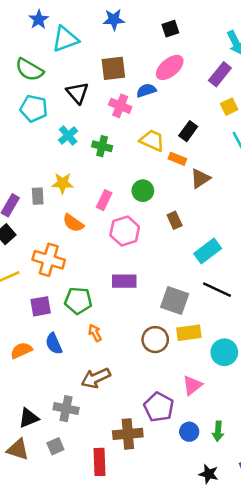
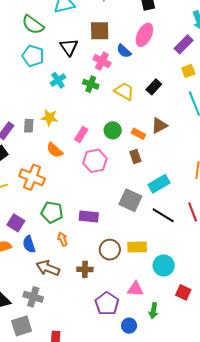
pink ellipse: (170, 67) -> (144, 35), turned -30
blue semicircle: (146, 90) -> (124, 51), turned -126
green cross: (102, 146) -> (91, 84), moved
orange rectangle: (177, 159) -> (138, 134), moved
purple rectangle: (124, 281) -> (89, 217), moved
gray square: (175, 300) -> (130, 200), moved
purple square: (41, 306) -> (16, 223), moved, turned 36
brown arrow: (96, 378) -> (48, 268), moved, turned 40
pink triangle: (192, 385) -> (135, 289), turned 36
green arrow: (218, 431) -> (153, 311), moved
brown cross: (128, 434) -> (85, 269), moved, size x0.7
gray square: (55, 446) -> (22, 326), size x1.5

